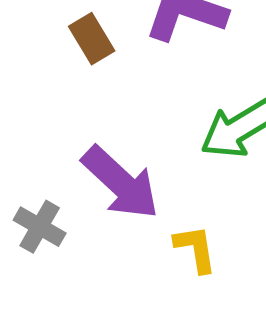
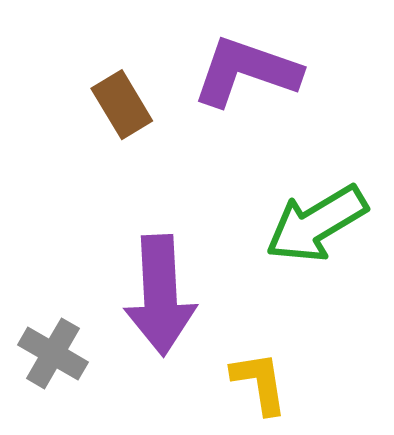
purple arrow: (121, 183) -> (160, 295), turned 44

